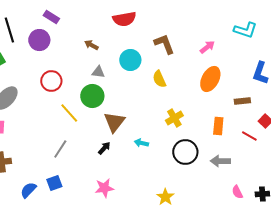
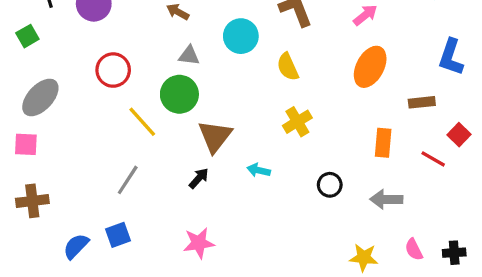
yellow cross: (174, 118) -> (297, 122), moved
black circle: (185, 152) -> (330, 185), size x0.6
yellow star: (165, 197) -> (364, 258), moved, turned -30

